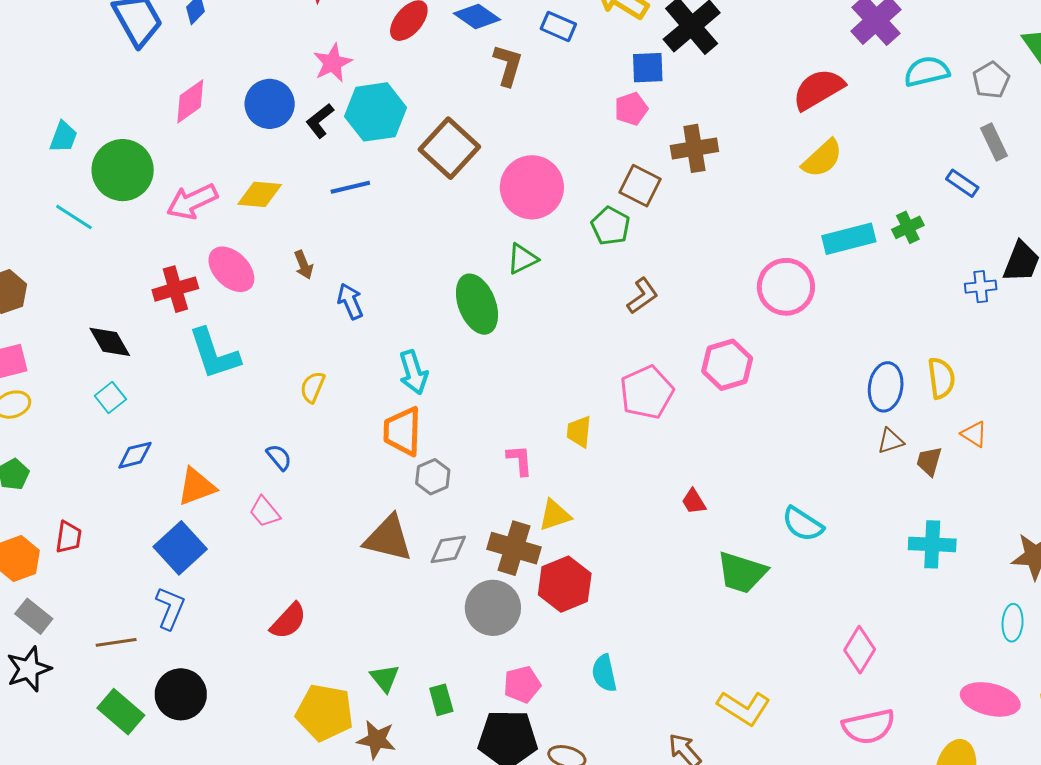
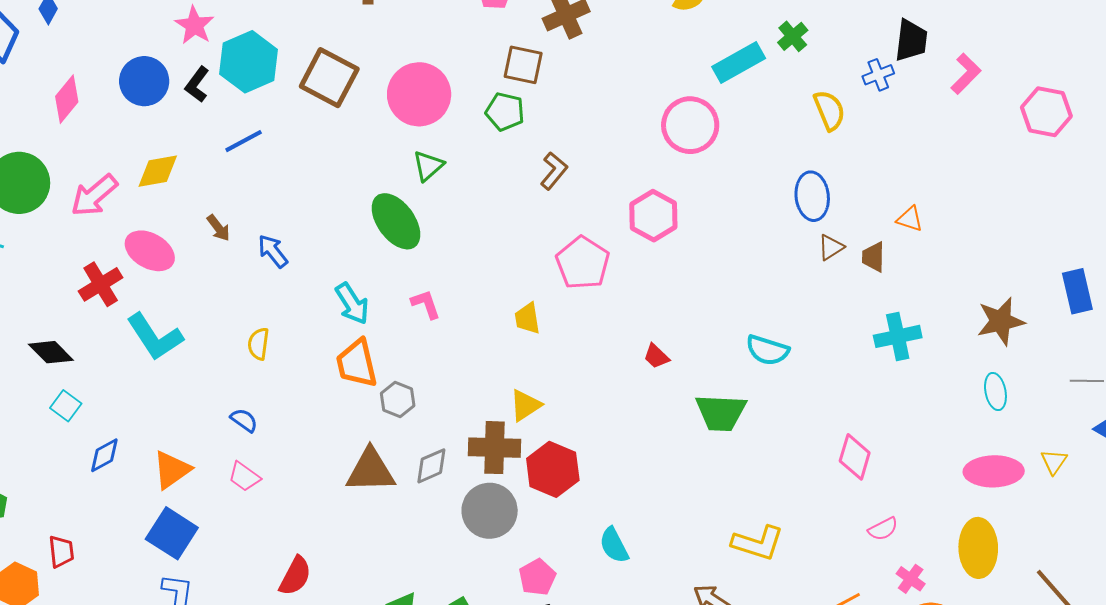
yellow semicircle: (941, 378) -> (829, 110), moved
pink L-shape: (520, 460) -> (426, 304), moved
pink semicircle: (869, 727) -> (883, 529), size x0.6

